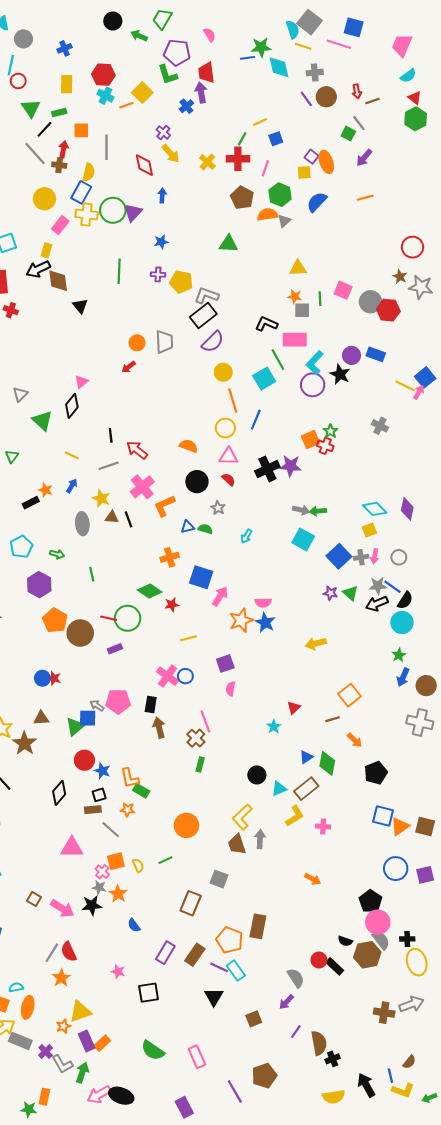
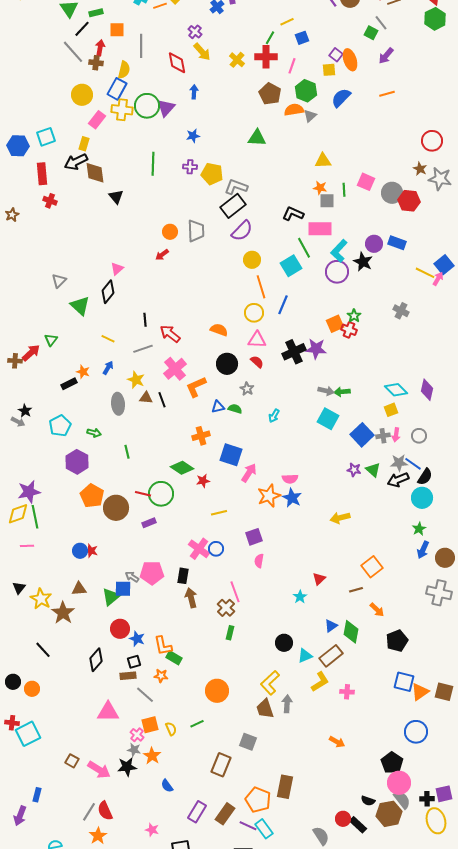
purple square: (425, 875) -> (444, 794), moved

